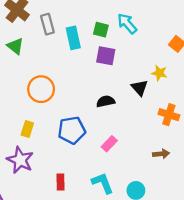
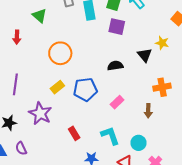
orange cross: (169, 115) -> (162, 87), moved, turned -30
yellow rectangle: (27, 129) -> (57, 87), moved, turned 32
brown arrow: (161, 154) -> (148, 111), moved, turned 96
red rectangle: (61, 182) -> (74, 133), turned -32

